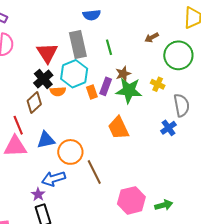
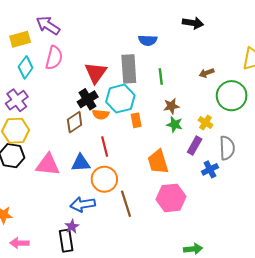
purple rectangle: (106, 86) -> (195, 146), moved
green star: (129, 90) -> (175, 124), size x0.6
red line: (18, 125) -> (105, 147), moved
purple star: (38, 194) -> (72, 226), moved
pink hexagon: (131, 200) -> (171, 198), moved

